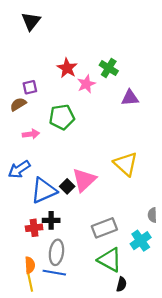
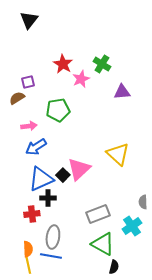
blue arrow: (19, 169) -> (36, 147), moved
black cross: (51, 220) -> (48, 198), moved

